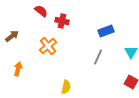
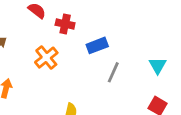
blue rectangle: (106, 31) -> (97, 45), moved

